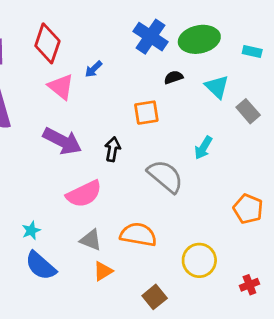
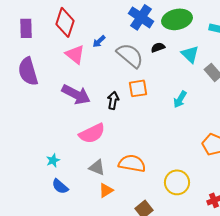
orange square: (146, 113) -> (138, 88), moved
gray semicircle: (165, 176) -> (130, 55), moved
blue semicircle: (41, 266) -> (60, 186), size x0.7

